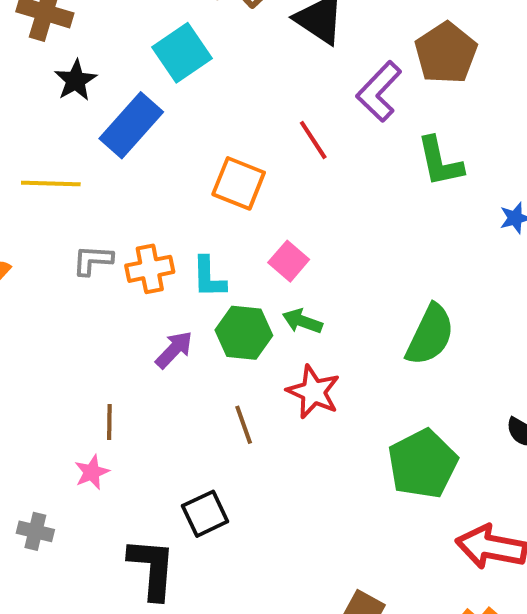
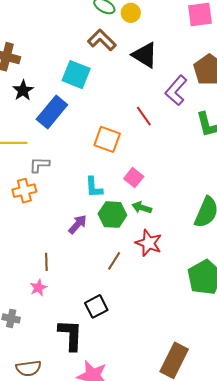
cyan square: (182, 53) -> (76, 75), turned -32
gray L-shape: (93, 260) -> (39, 165), moved
orange cross: (150, 269) -> (24, 191), moved
brown line: (244, 425) -> (114, 261), turned 54

